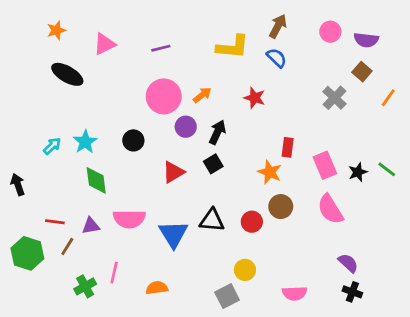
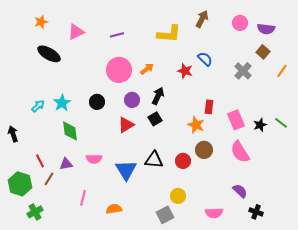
blue semicircle: (277, 58) -> (205, 59), moved
purple circle: (186, 127) -> (132, 100), moved
pink semicircle: (129, 219) -> (94, 159), size x0.7
red line: (55, 222) -> (40, 161), turned 56
purple semicircle: (348, 263) -> (240, 191), moved
green cross: (85, 286) -> (35, 212), moved

